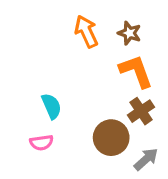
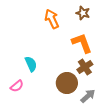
brown star: (129, 33) -> (83, 13), moved
pink semicircle: (41, 143) -> (17, 86), moved, turned -32

